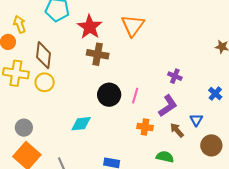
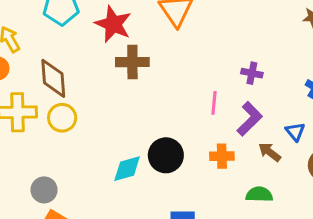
black circle: (109, 95) -> (166, 155), moved
pink line: (135, 96) -> (214, 103), moved

